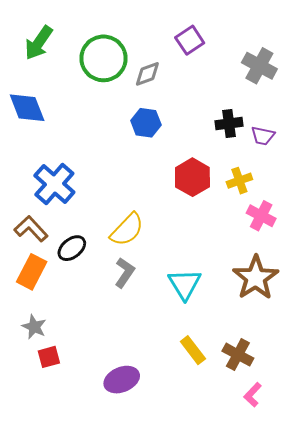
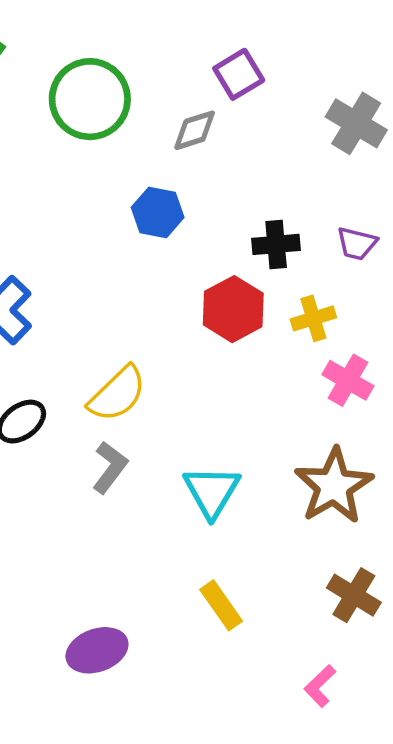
gray diamond: (147, 74) -> (195, 130), moved
black cross: (229, 123) -> (276, 244), moved
brown cross: (238, 355) -> (354, 595), moved

